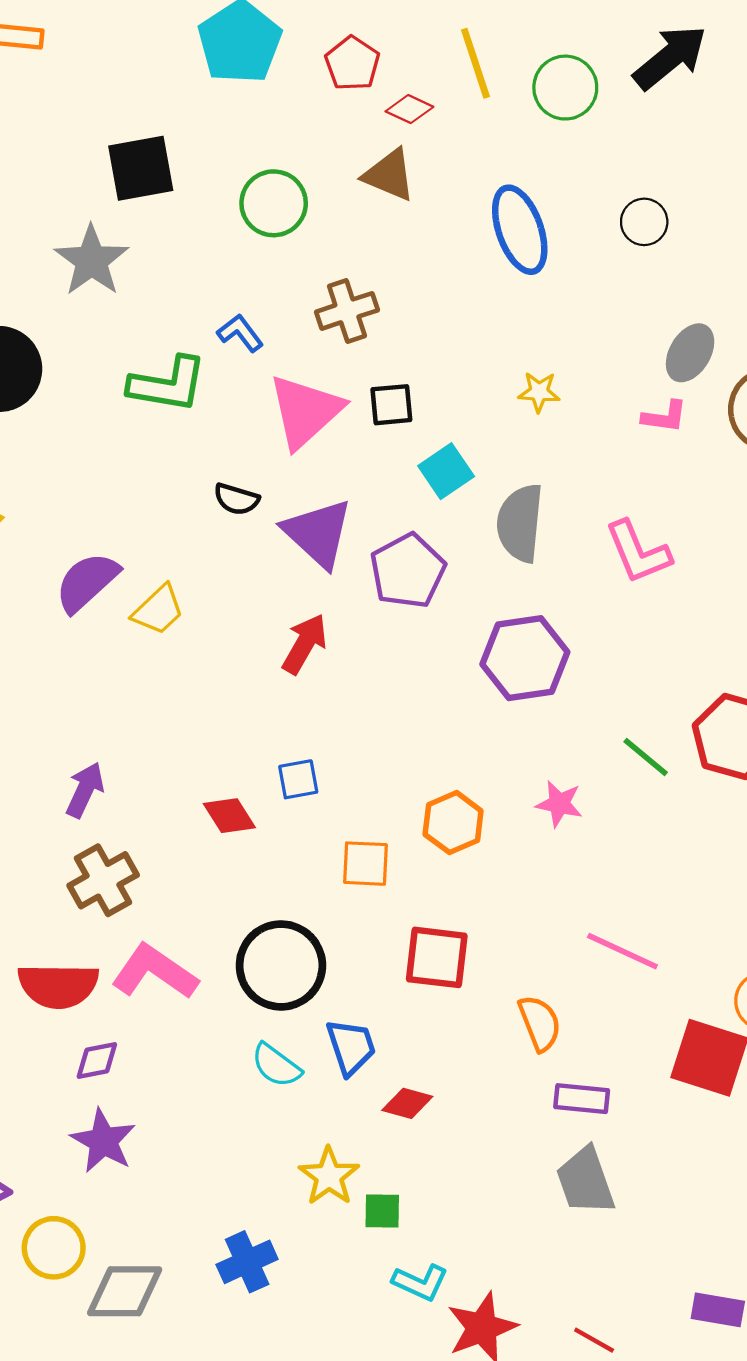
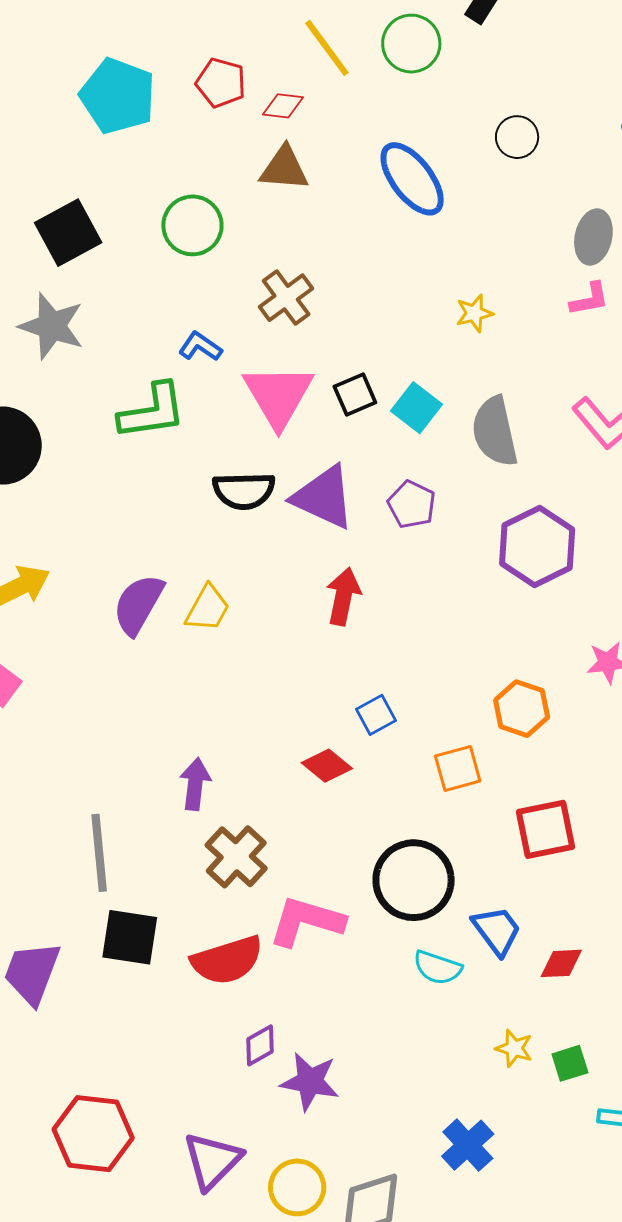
black square: (391, 405) -> (355, 395), moved
black semicircle: (236, 499) -> (244, 491), size x1.5
purple pentagon: (408, 571) -> (412, 504), size x0.7
purple diamond: (97, 1060) -> (260, 1045), moved
yellow star: (329, 1176) -> (514, 1048), size x0.7

